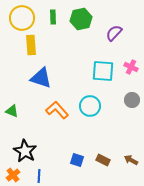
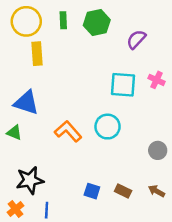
blue triangle: (41, 78) -> (26, 103), moved
gray circle: (132, 100) -> (158, 150), moved
black star: (25, 151) -> (30, 180), turned 30

